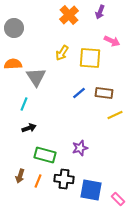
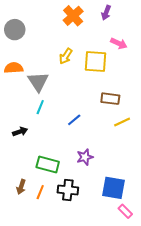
blue line: (79, 93) -> (74, 120), moved
cyan line: (24, 104) -> (40, 107), moved
black arrow: (29, 128) -> (20, 132), moved
blue square: (91, 190) -> (114, 188), moved

